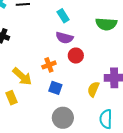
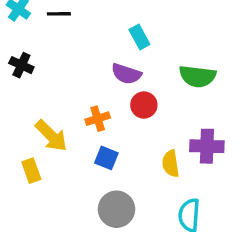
cyan rectangle: (63, 16) -> (139, 37), moved
green semicircle: (106, 24) -> (197, 76), moved
yellow semicircle: (93, 89) -> (171, 164), turned -35

